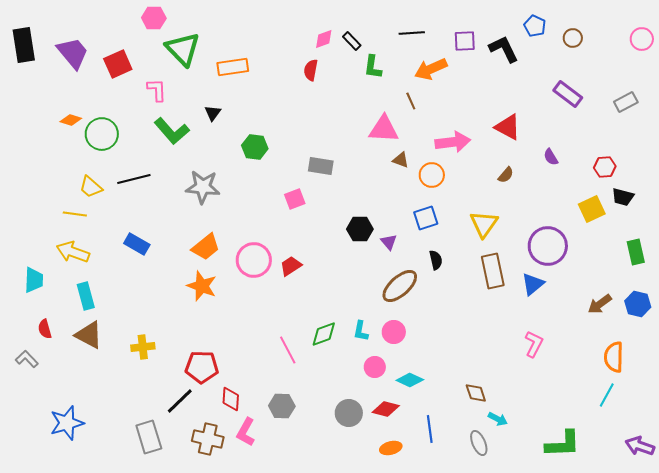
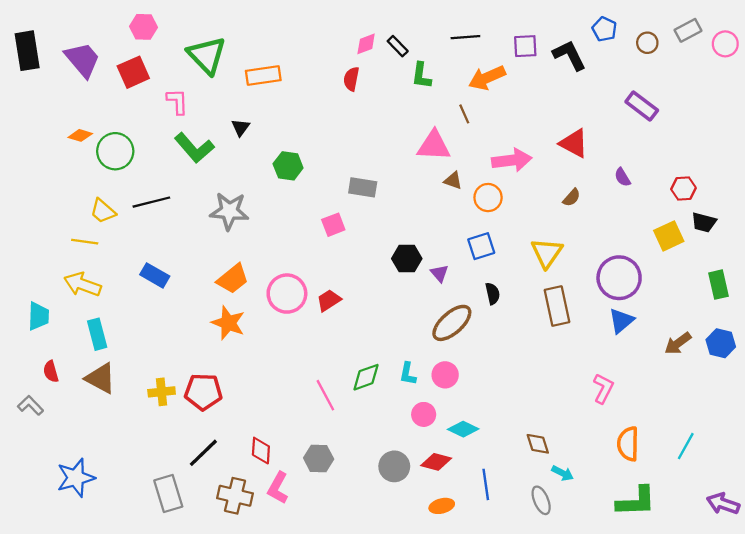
pink hexagon: (154, 18) -> (143, 27), moved
gray rectangle: (626, 102) -> (688, 30), moved
blue triangle: (533, 284) -> (621, 321), moved
orange semicircle: (614, 357) -> (628, 444), moved
red pentagon: (202, 367) -> (203, 392), moved

